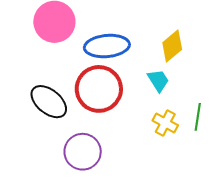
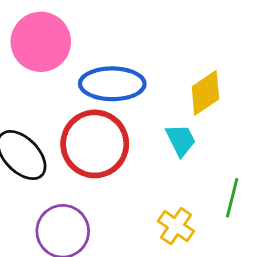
yellow cross: (165, 123) -> (176, 226), moved

